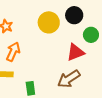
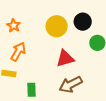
red triangle: (75, 52) -> (65, 58), moved

